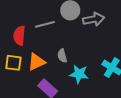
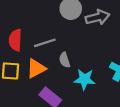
gray line: (45, 24) -> (45, 43), moved

